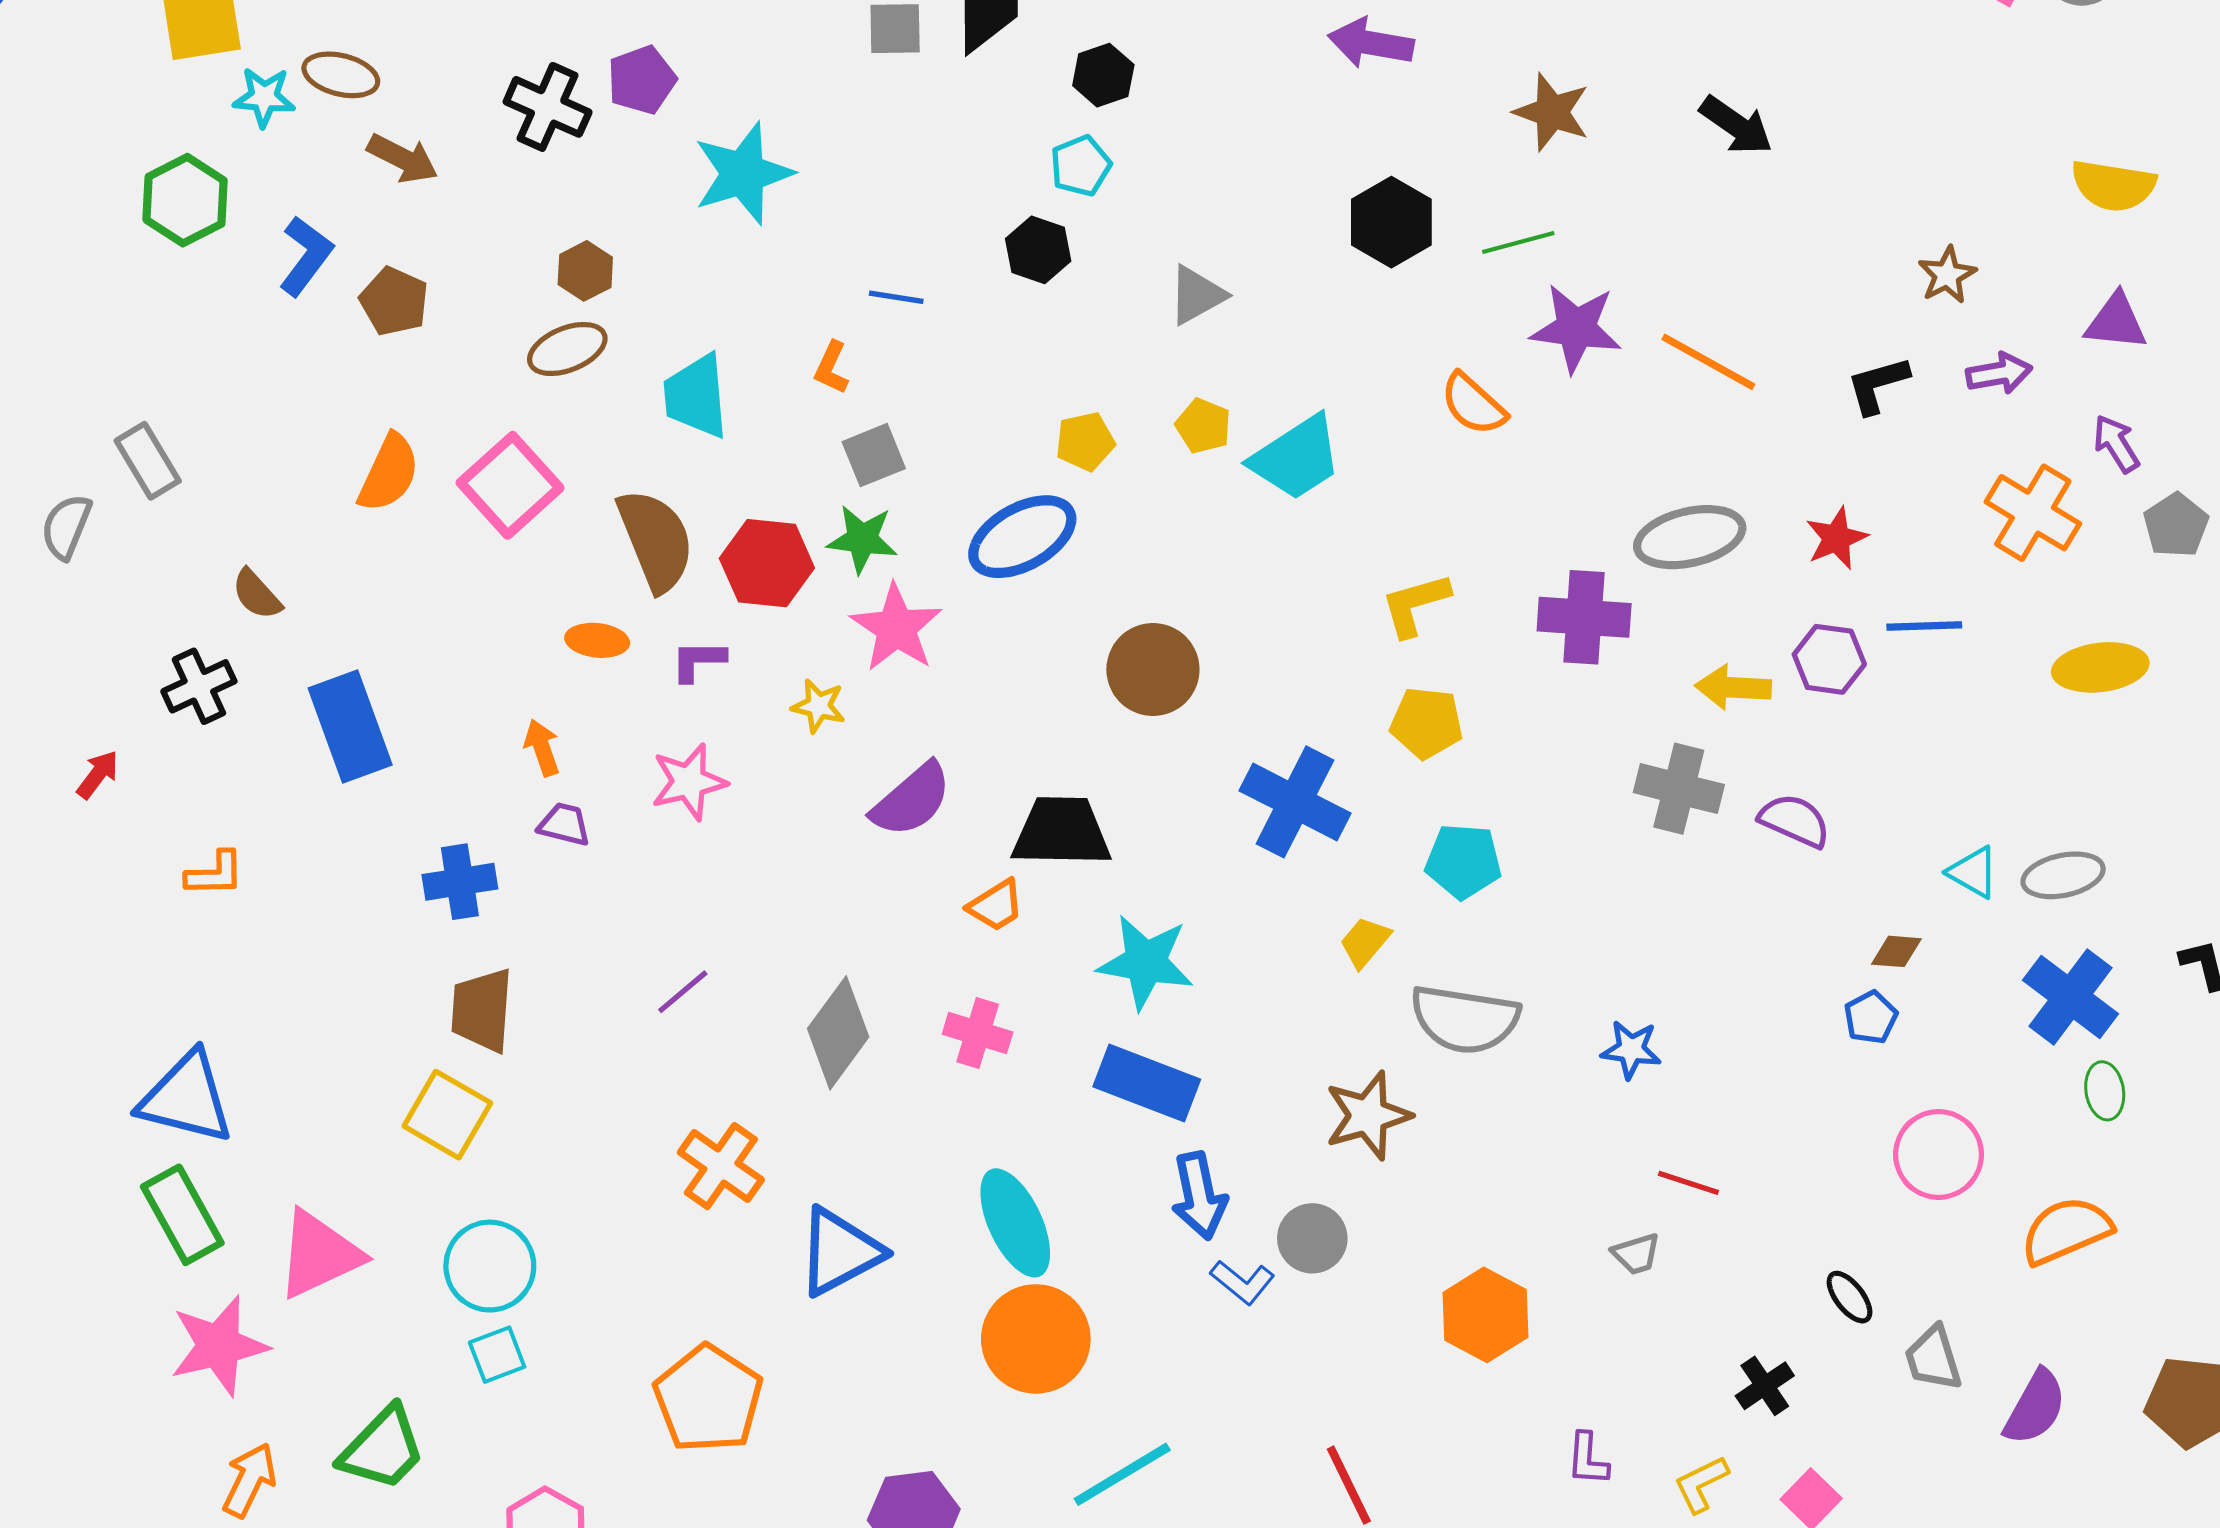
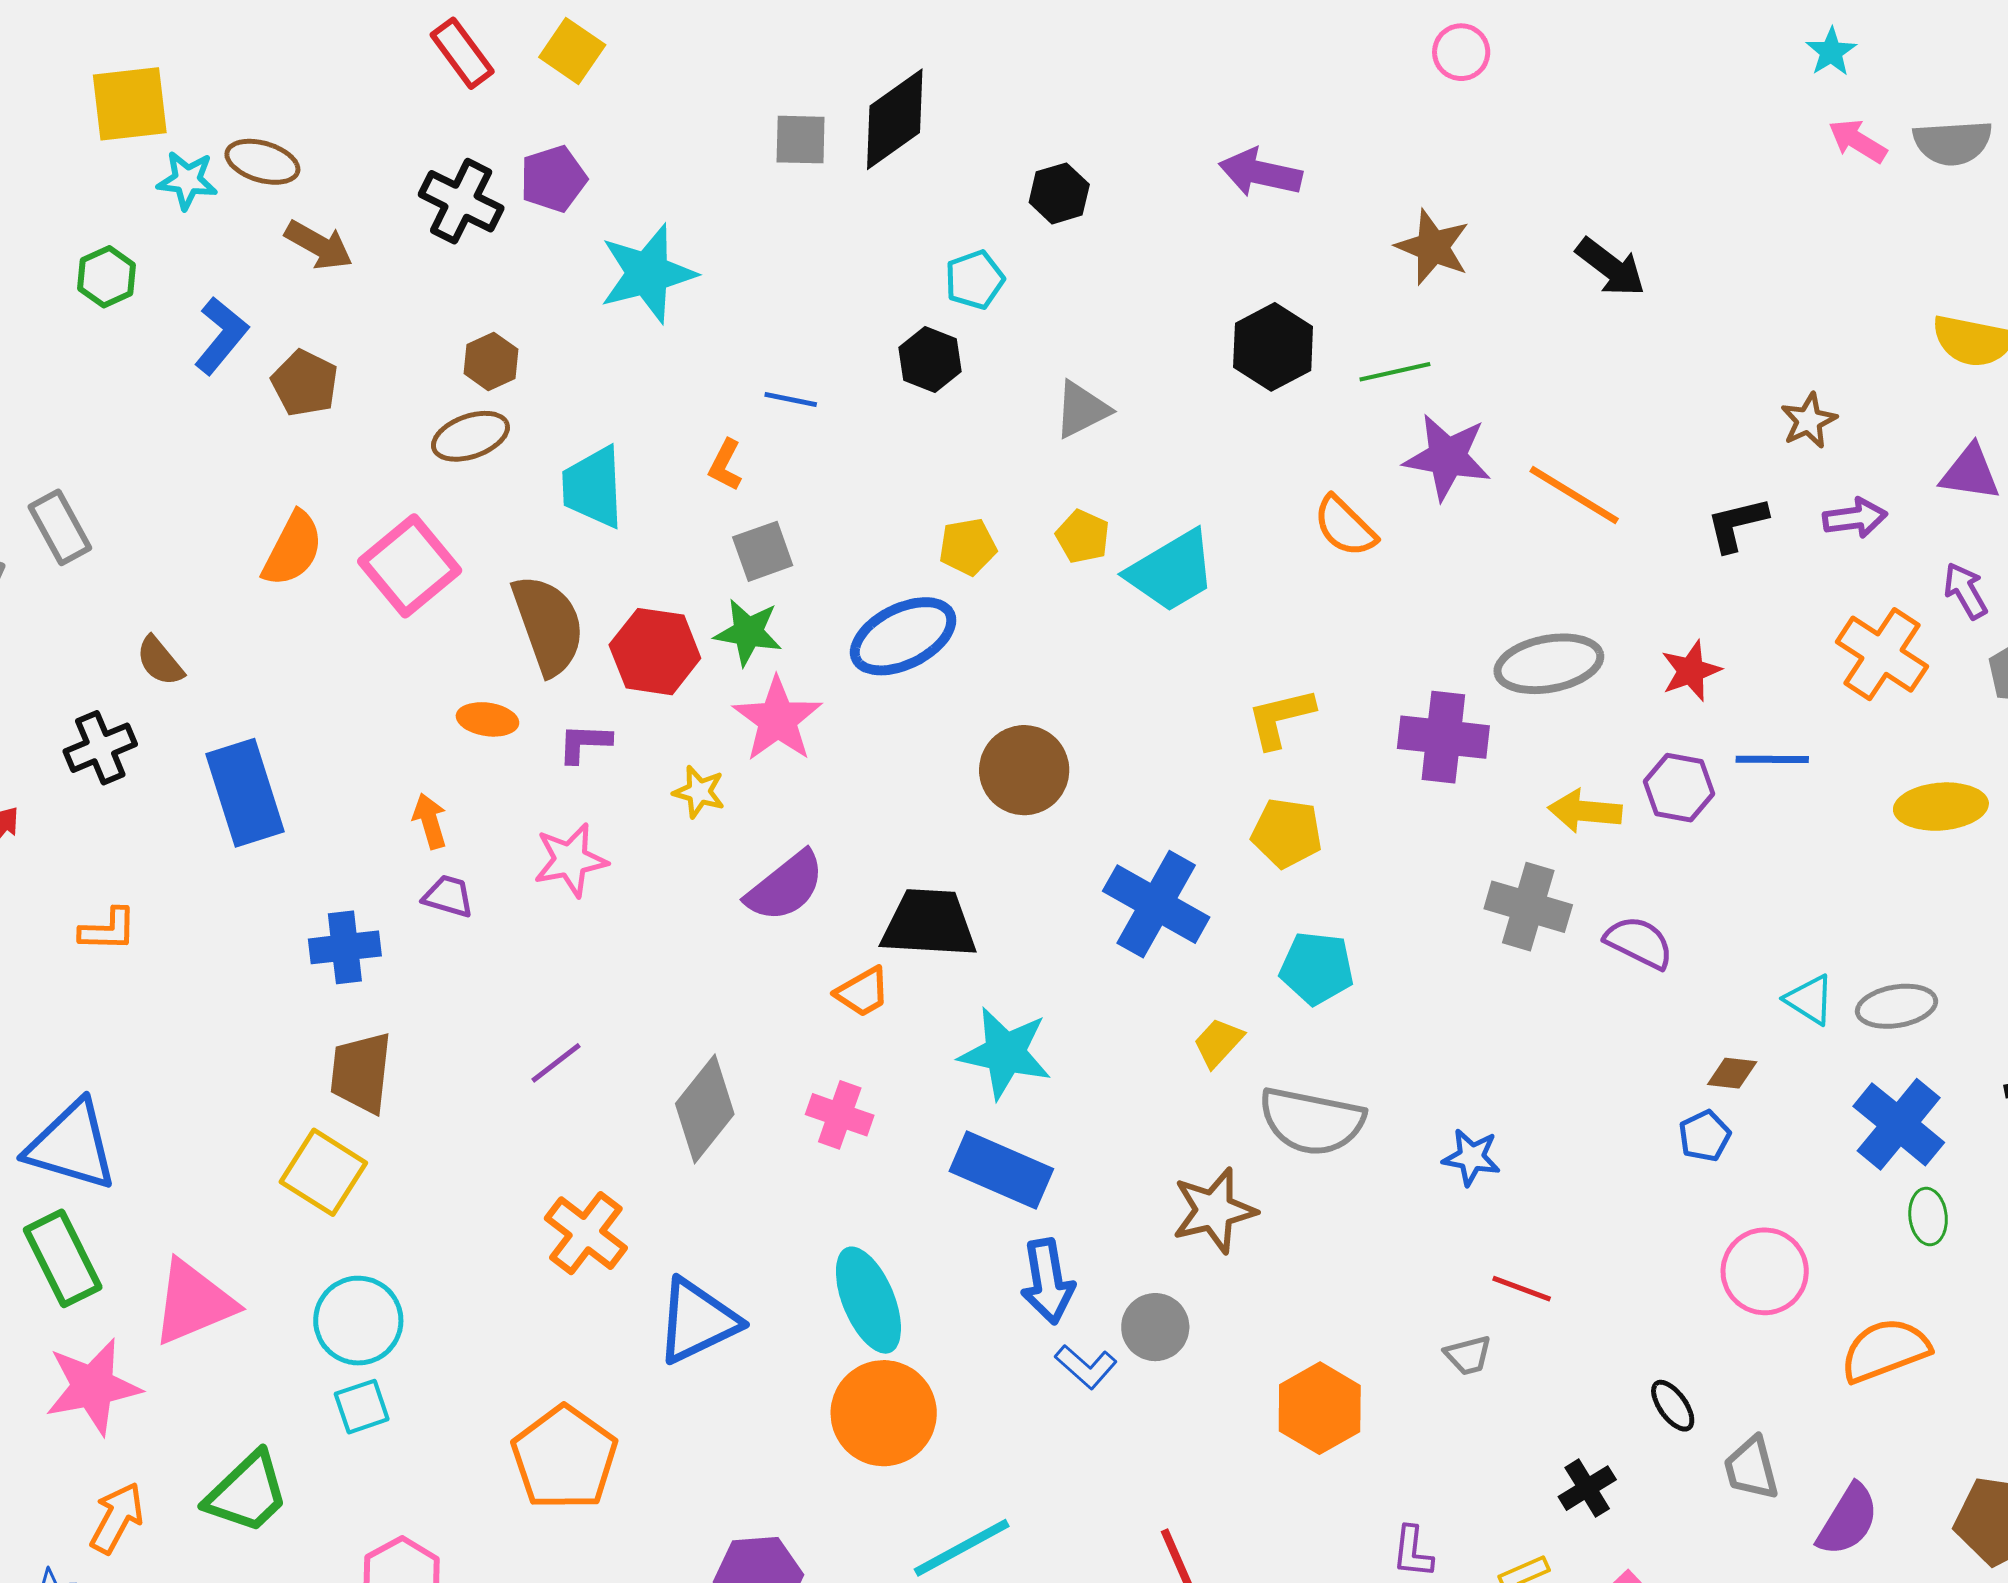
black hexagon: (1103, 75) -> (1059, 193), moved
green hexagon: (185, 200) -> (107, 277), size x0.7

